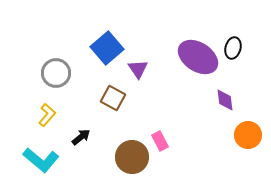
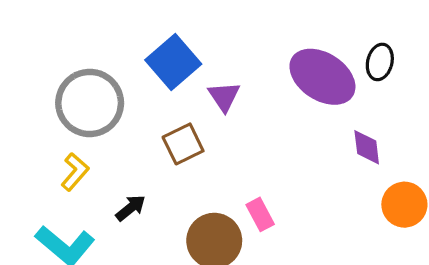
gray circle: (56, 73) -> (90, 103), size x1.4
brown square: (113, 98) -> (183, 144), turned 35

